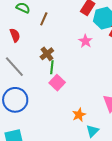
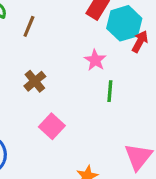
green line: (52, 67) -> (110, 91), moved

